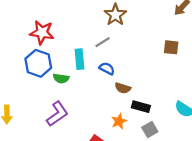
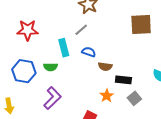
brown square: (171, 47) -> (141, 24), size x1.6
blue hexagon: (38, 63) -> (24, 71), moved

